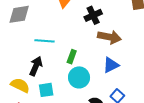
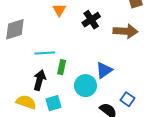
brown arrow: (109, 37) -> (125, 31), moved
green rectangle: (72, 57) -> (62, 67), moved
blue triangle: (111, 65) -> (104, 70), moved

